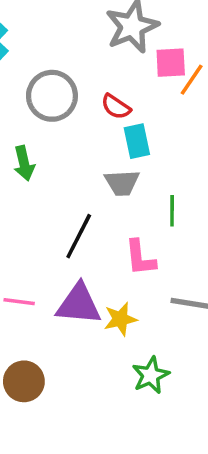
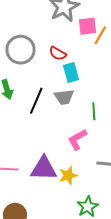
black line: (79, 236) -> (36, 101), moved
pink L-shape: (140, 258) -> (77, 139), turned 70

